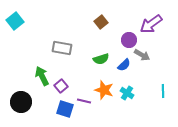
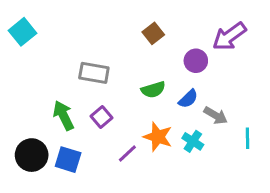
gray arrow: (142, 55) -> (216, 116), moved
purple square: (61, 86) -> (102, 117), moved
purple line: (84, 101) -> (127, 154), turned -56
blue square: (65, 109) -> (68, 160), moved

